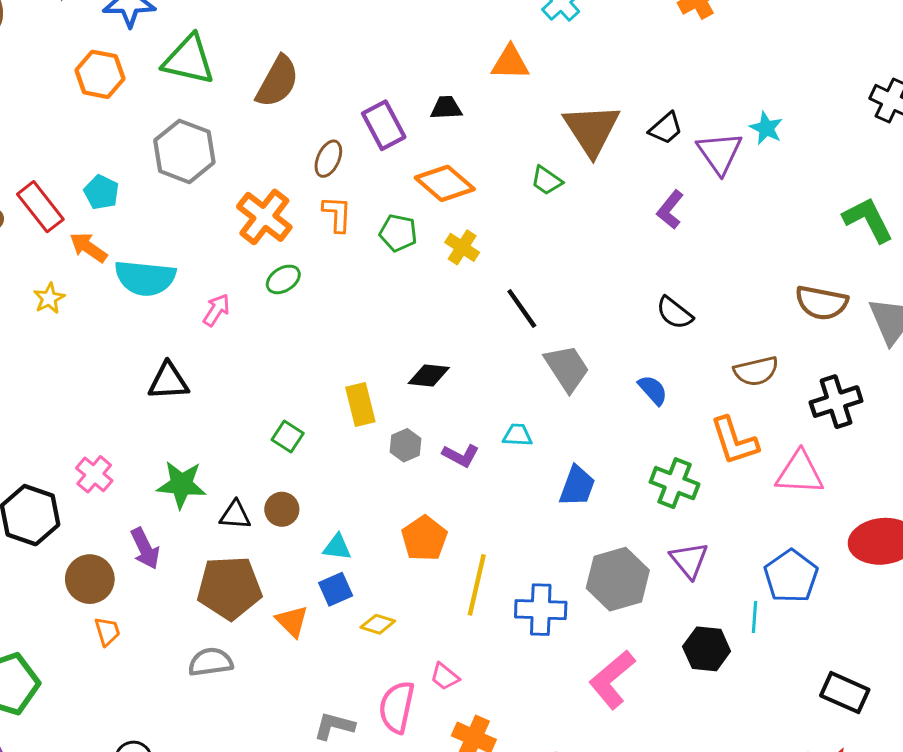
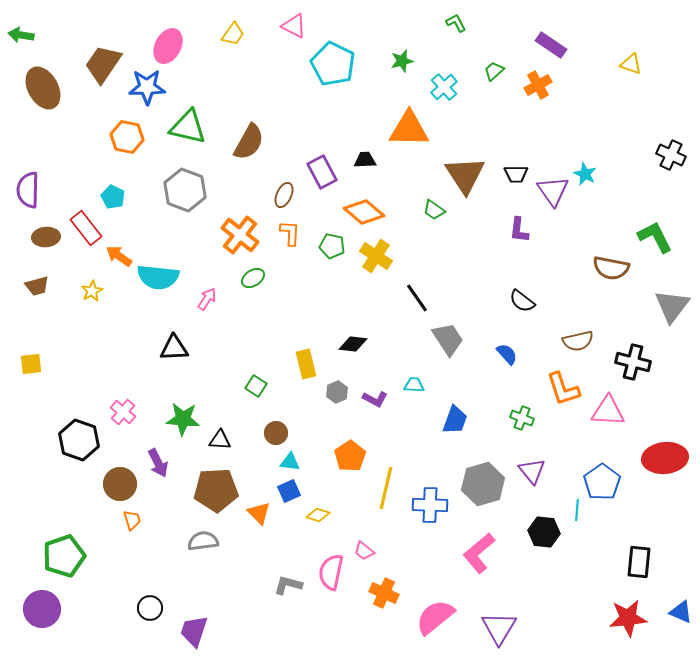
orange triangle: (510, 63) -> (409, 129), size x1.5
black trapezoid: (666, 128) -> (516, 174), turned 40
cyan pentagon: (101, 192) -> (113, 197), moved
purple L-shape: (670, 210) -> (519, 230), turned -32
yellow cross: (462, 247) -> (376, 256), size x1.4
brown semicircle: (821, 303) -> (611, 268), moved
black cross: (836, 402) -> (633, 362), turned 32
green cross: (675, 483) -> (522, 418), size x0.7
brown circle: (282, 509) -> (276, 433), moved
black rectangle: (845, 693) -> (639, 562), turned 72

